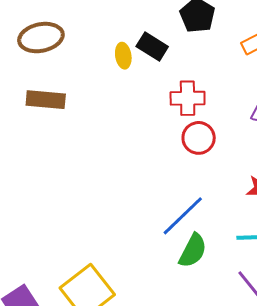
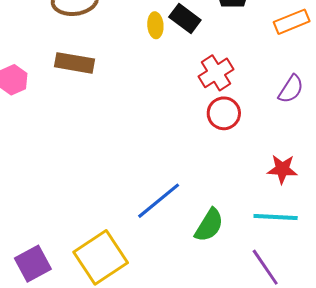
red cross: (188, 98) -> (216, 73), turned -36
blue line: (183, 216) -> (159, 201), moved

